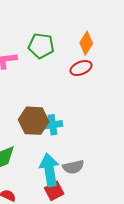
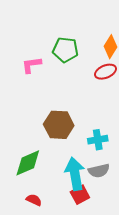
cyan cross: (53, 125) -> (98, 140), moved

